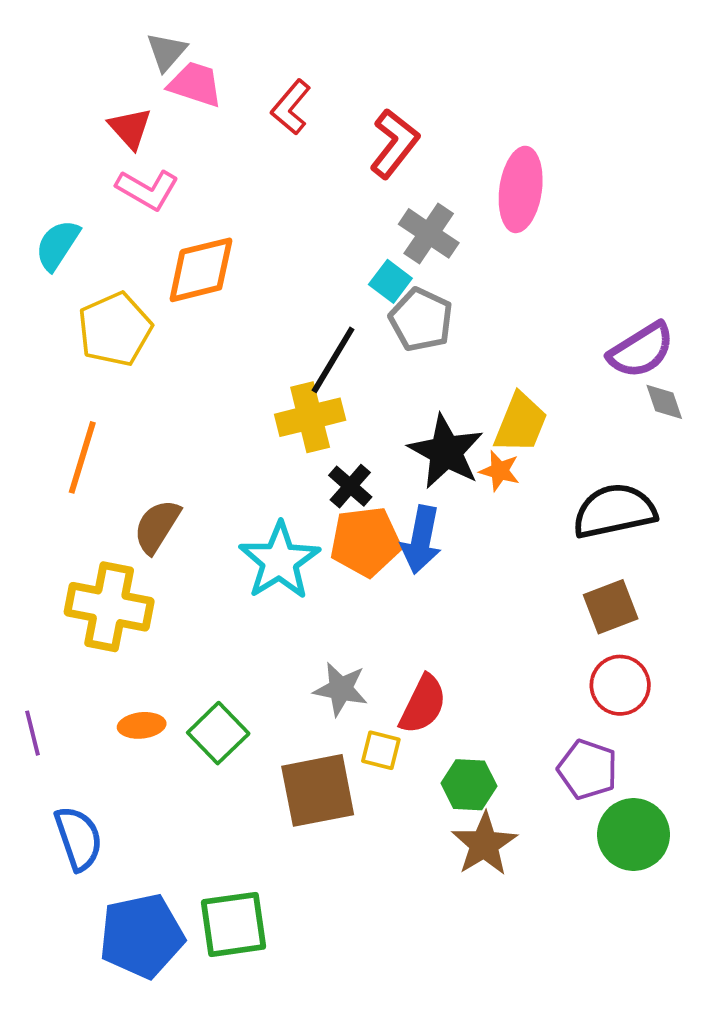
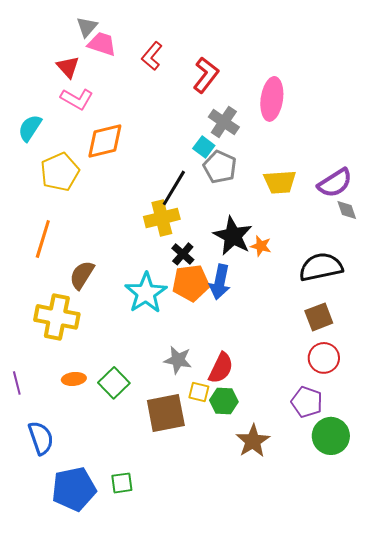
yellow trapezoid: (521, 423) -> (280, 182), moved, turned 64
green hexagon: (469, 785) -> (224, 401), moved
green square: (234, 924) -> (122, 483), size x0.6

